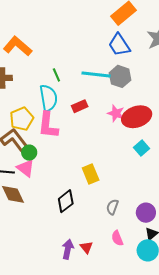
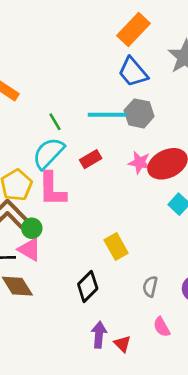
cyan semicircle: (49, 98) -> (48, 153), turned -120
purple arrow: (68, 249) -> (99, 335), moved

